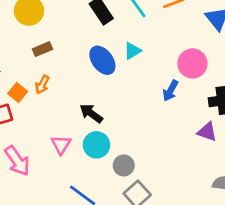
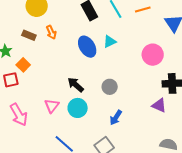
brown rectangle: (42, 49) -> (29, 35), moved, turned 40
orange arrow: (42, 85) -> (51, 32), moved, turned -56
blue arrow: (170, 91) -> (116, 117), moved
gray circle: (124, 165) -> (110, 87), moved

